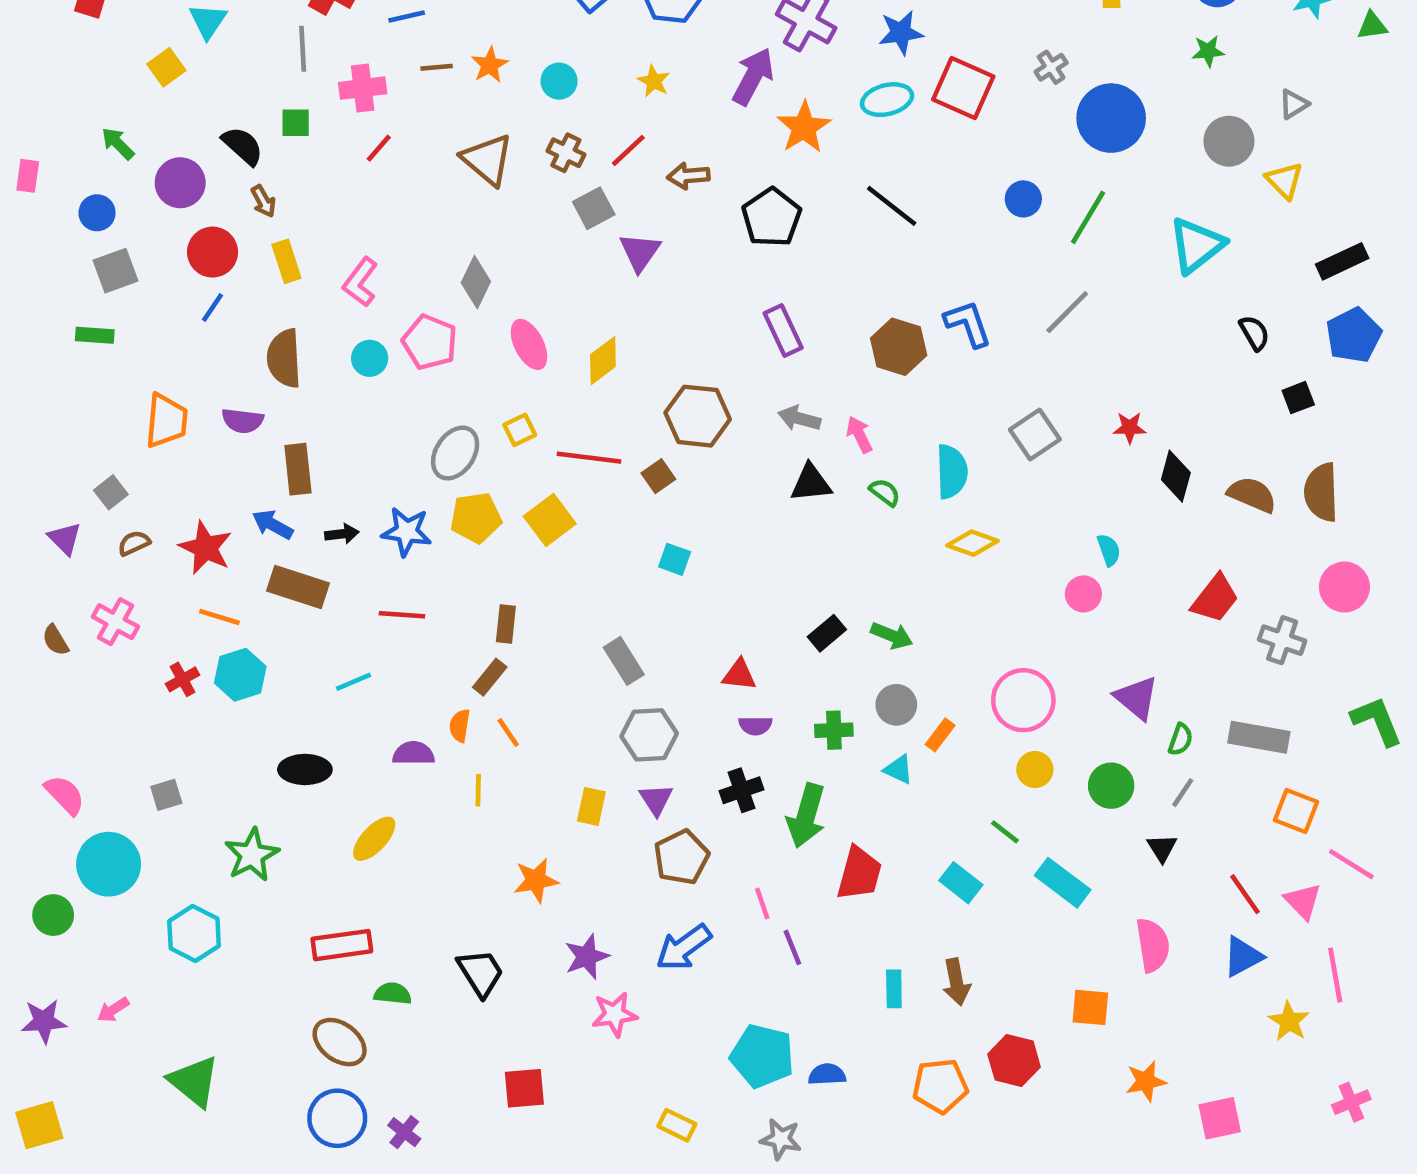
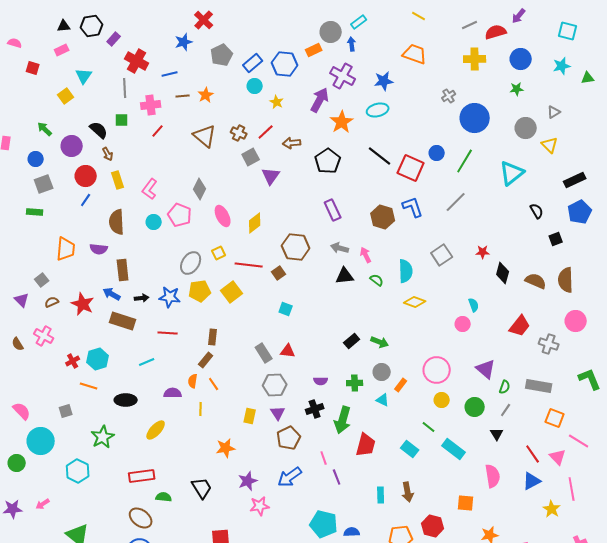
cyan circle: (559, 81) -> (255, 86), moved
red square: (963, 88) -> (411, 168), moved
orange line: (219, 617) -> (89, 386), moved
red triangle: (739, 675) -> (288, 351), moved

